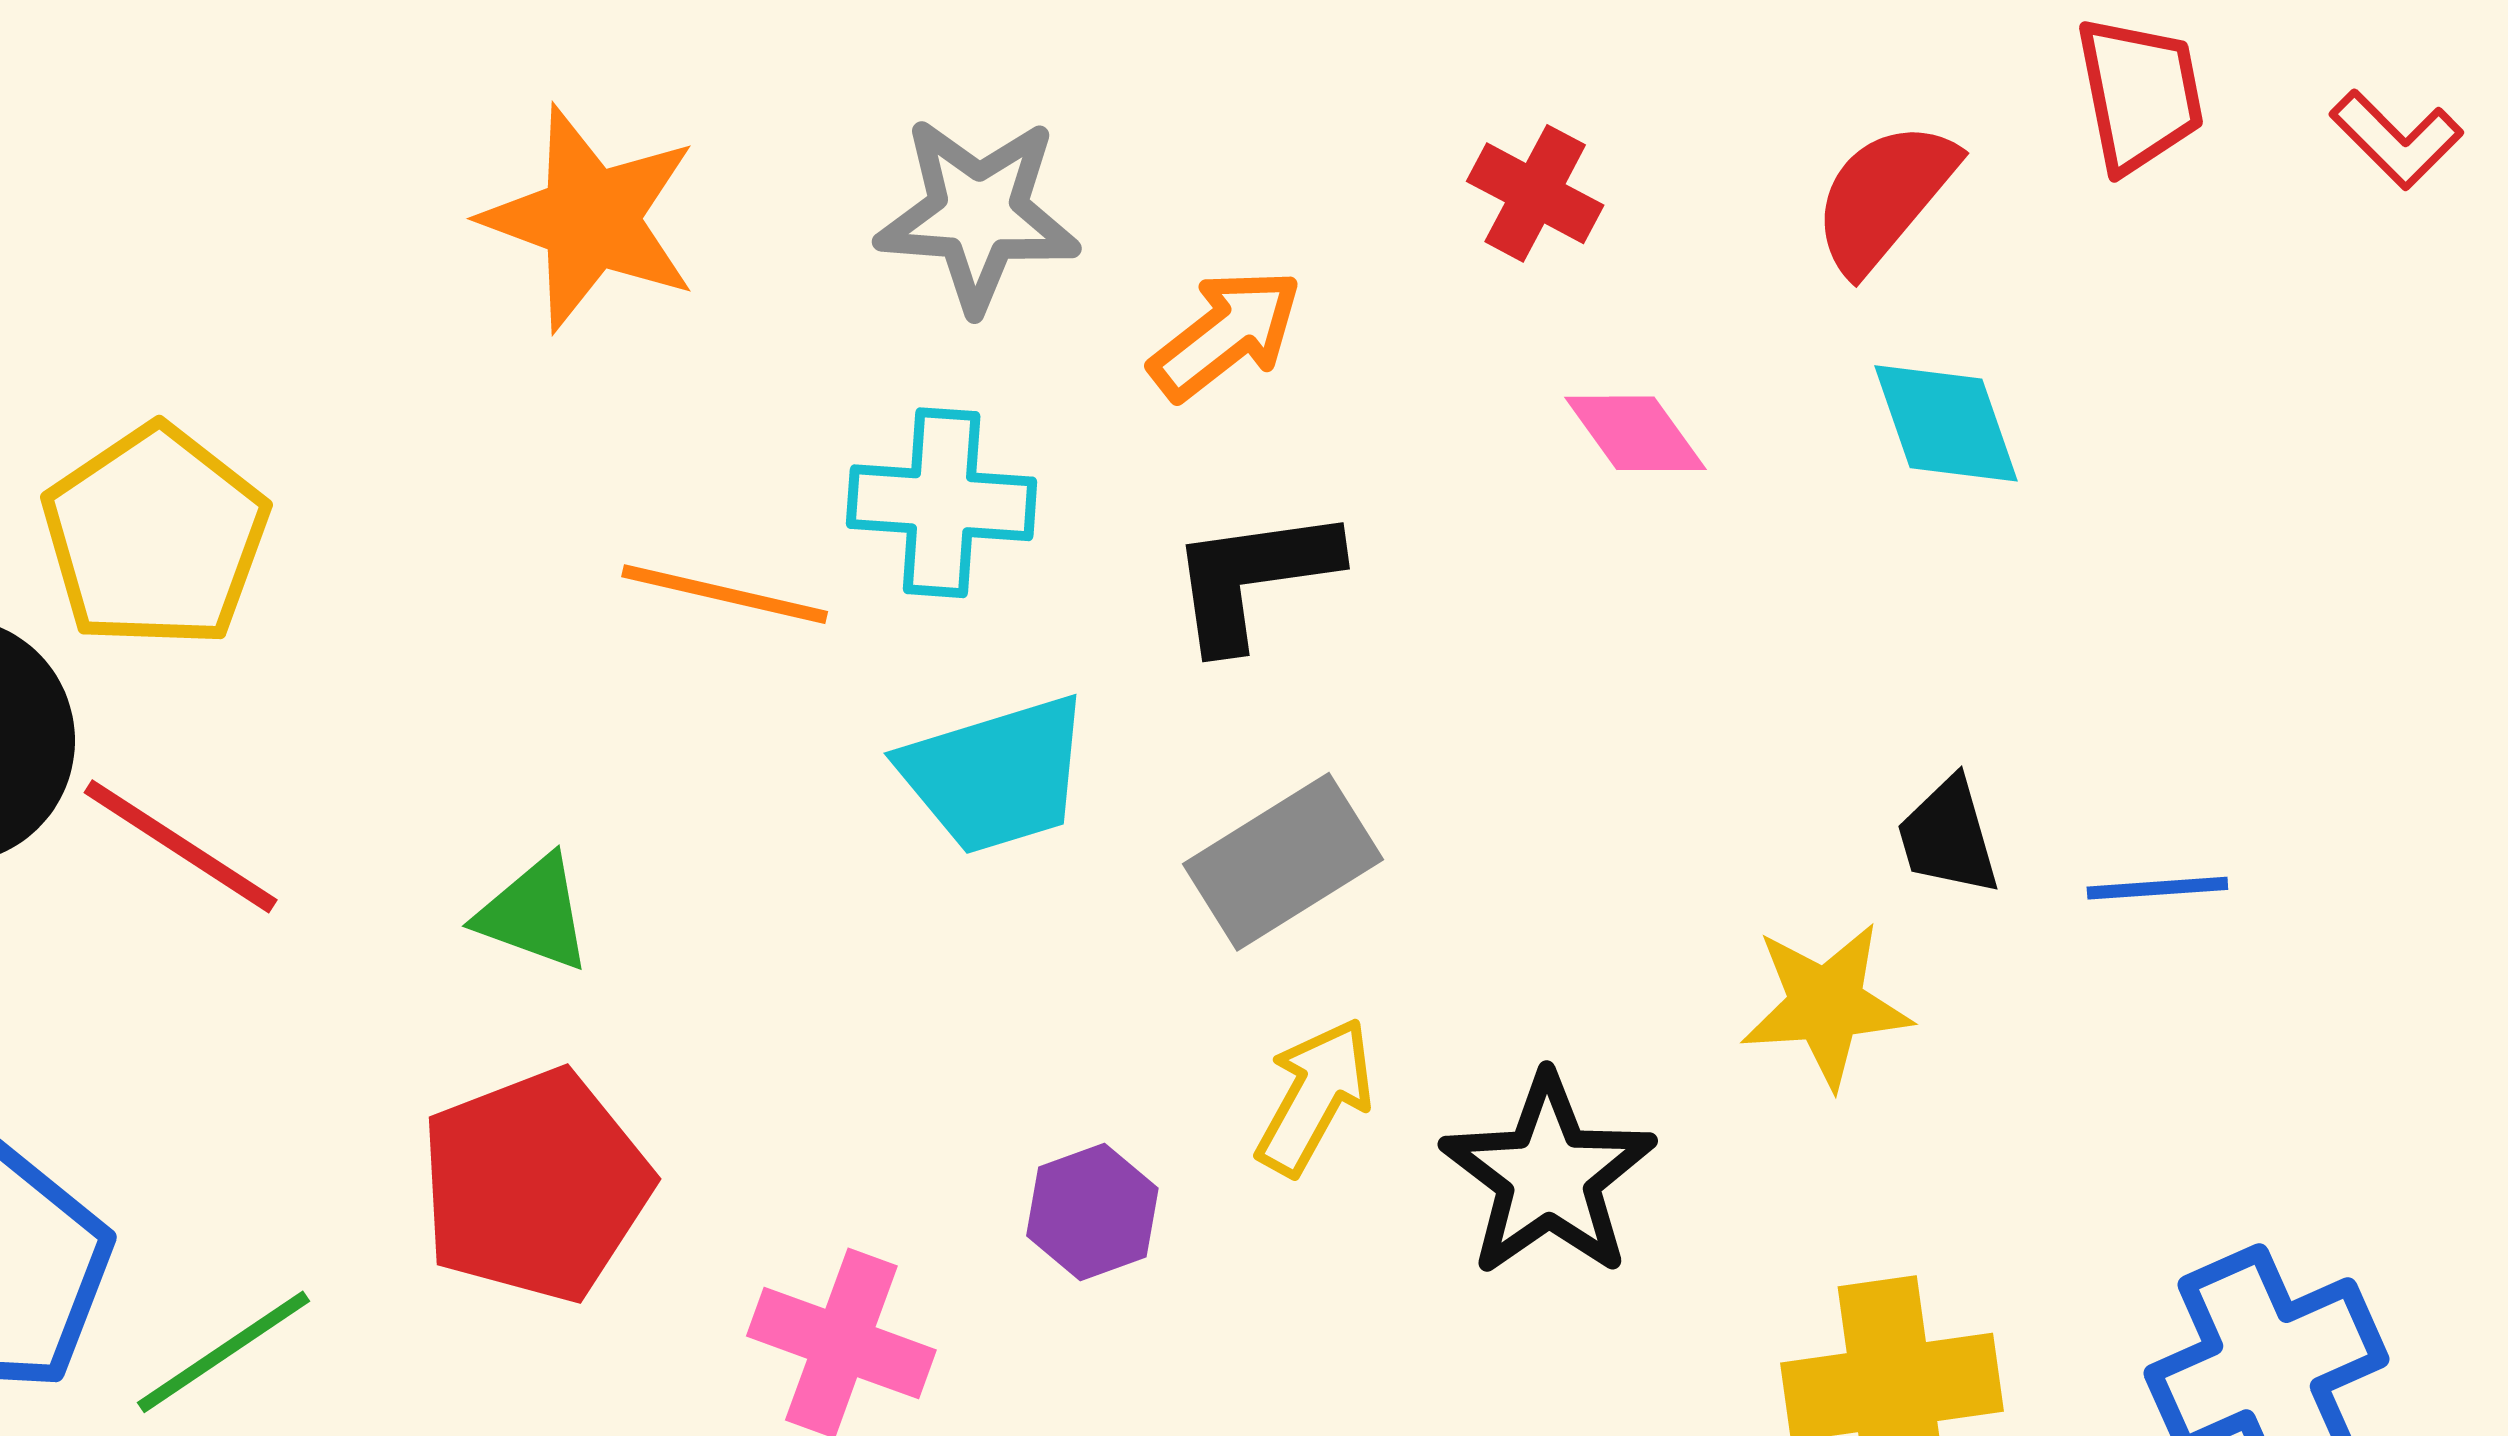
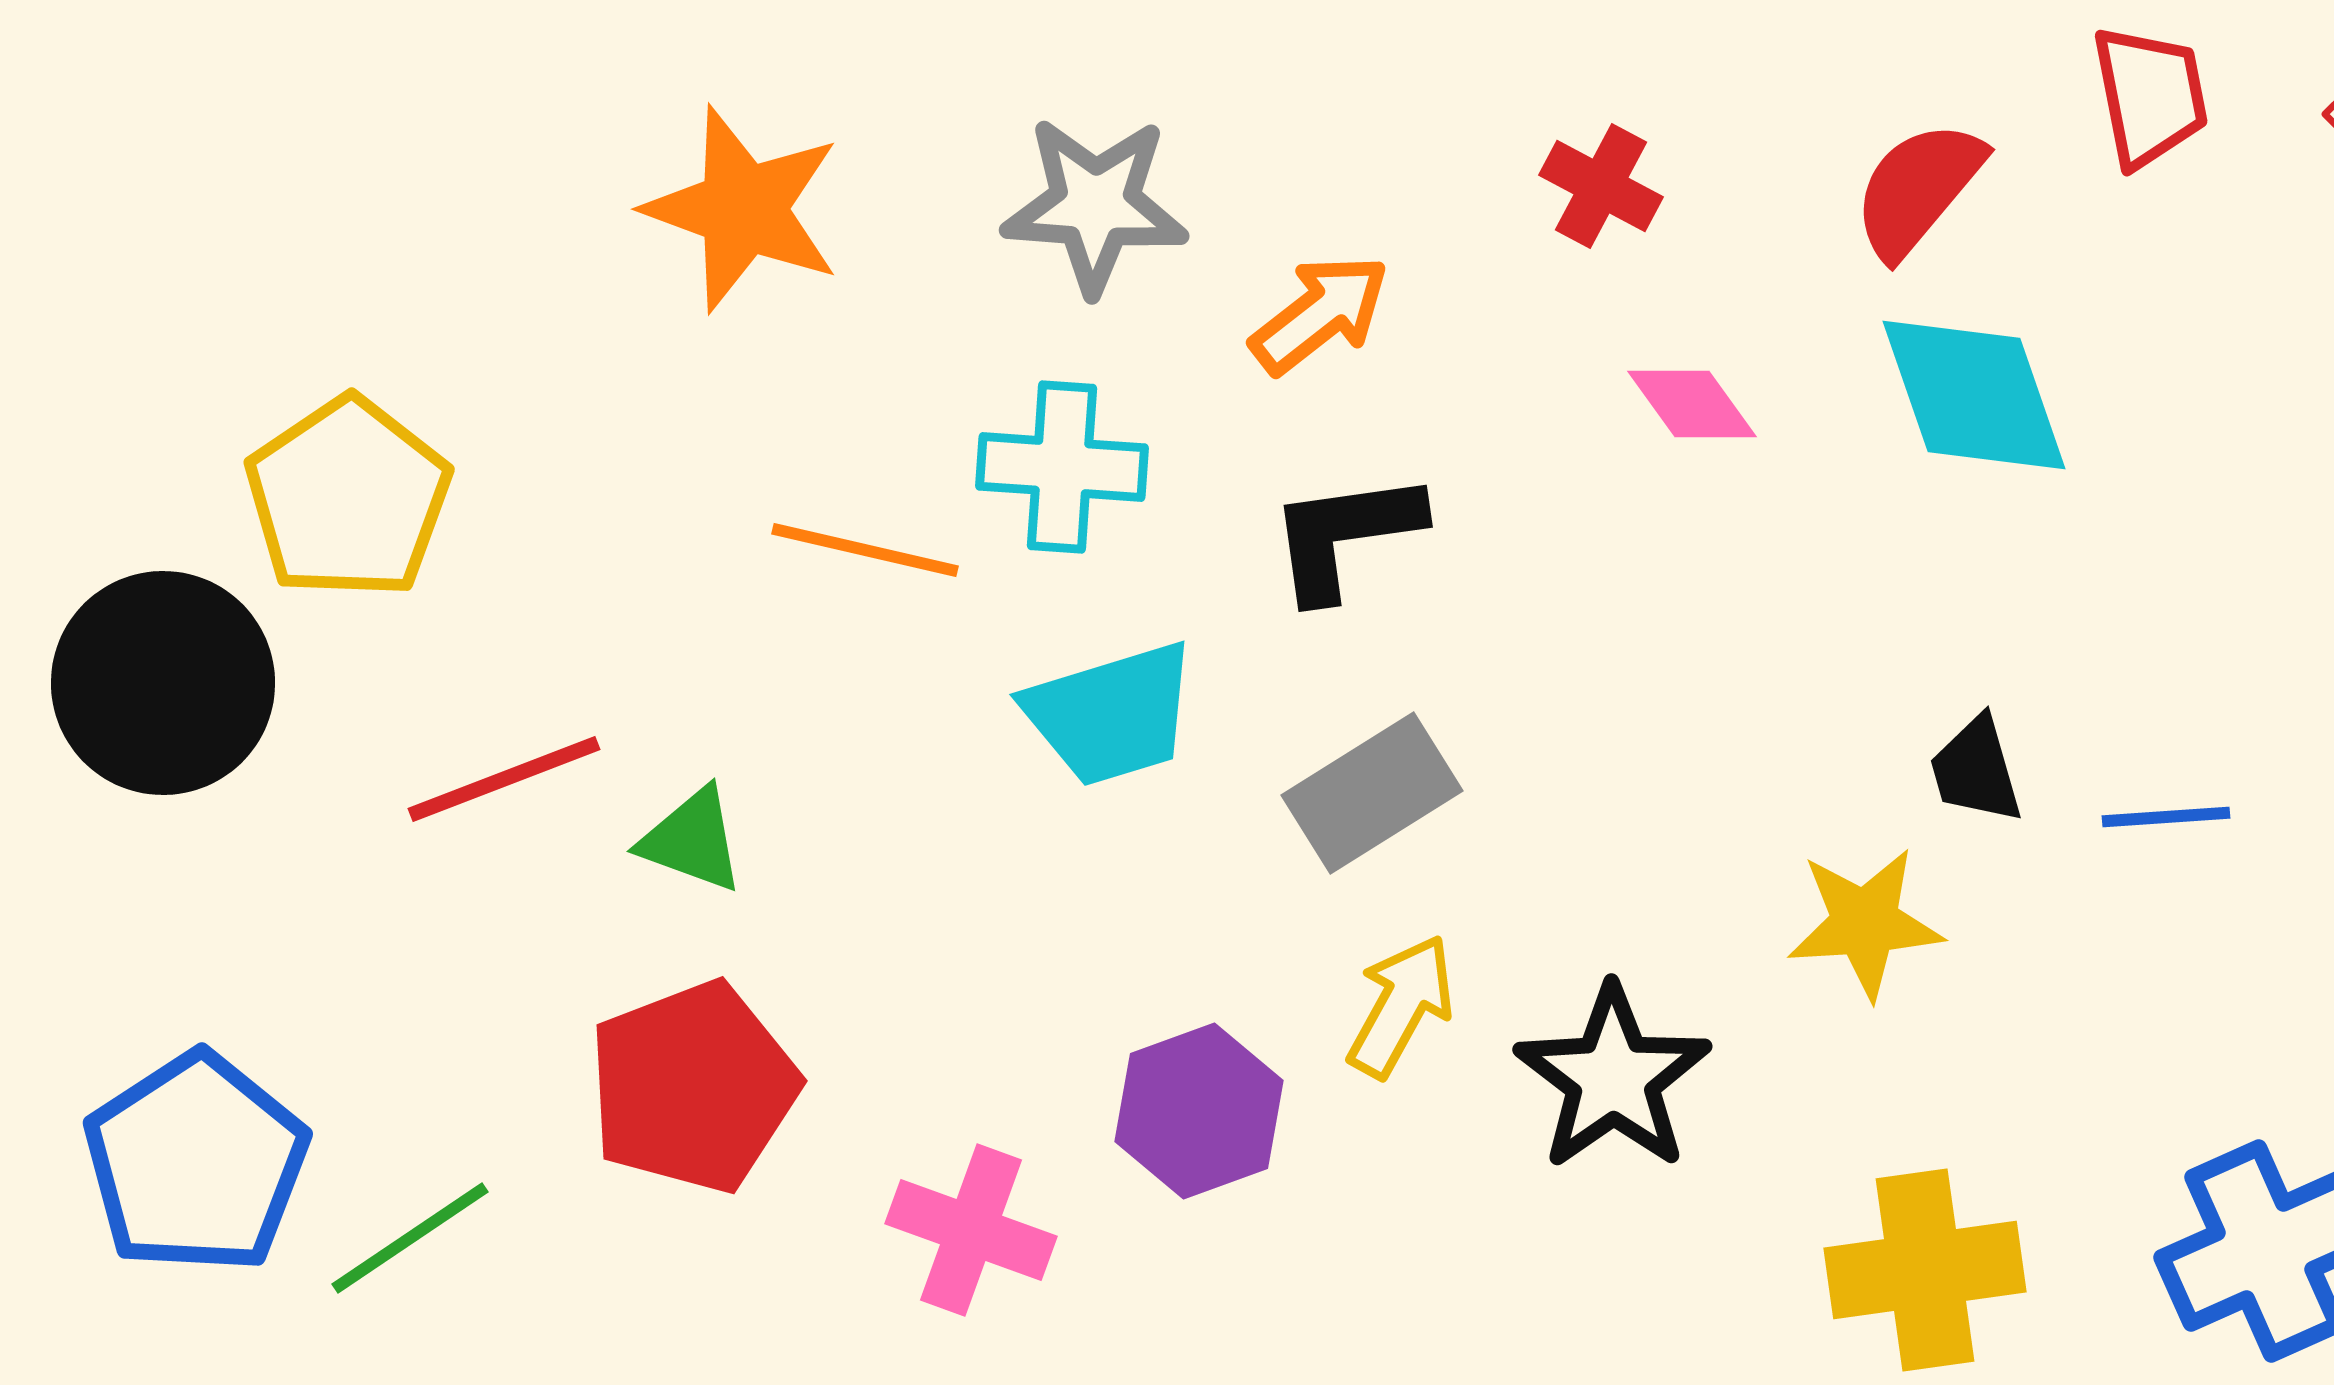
cyan diamond: (1946, 423) -> (1974, 395), size x1.4
red line: (181, 846) -> (504, 779), moved, turned -54
purple hexagon: (1092, 1212) -> (1199, 1111), size x1.4

